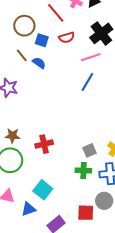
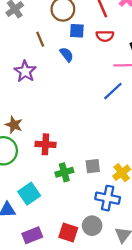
blue square: (42, 40) -> (77, 31), turned -32
brown line: (22, 55) -> (40, 39), moved
green cross: (83, 171) -> (64, 172), moved, turned -35

